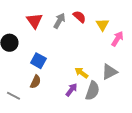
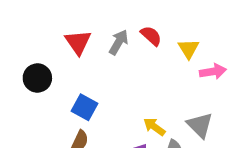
pink arrow: (117, 39) -> (213, 71), turned 49
gray triangle: (109, 72) -> (200, 125), turned -48

